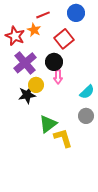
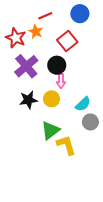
yellow circle: (36, 85) -> (52, 99), moved
cyan semicircle: (87, 92) -> (83, 104), moved

